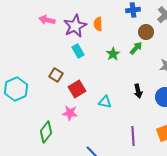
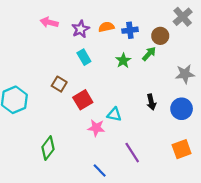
blue cross: (133, 10) -> (130, 30), moved
orange semicircle: (98, 24) -> (106, 27), turned 80
purple star: (75, 26) -> (81, 29), size x0.7
pink star: (70, 113) -> (96, 128), moved
purple line: (133, 136) -> (132, 153), moved, turned -30

